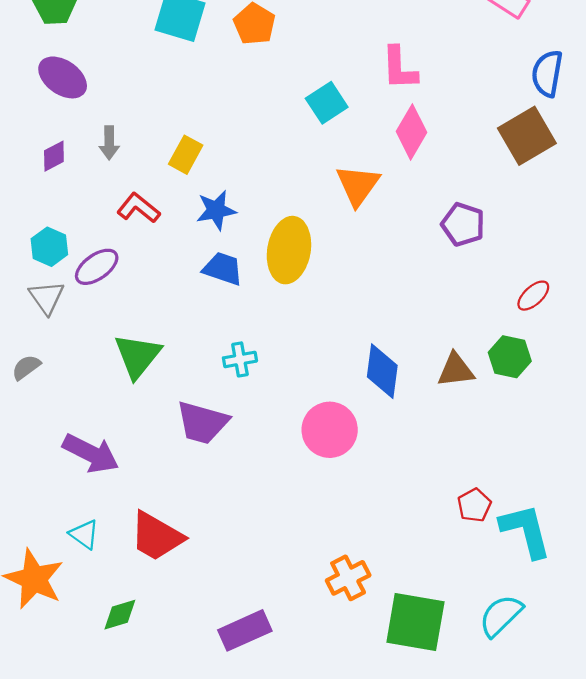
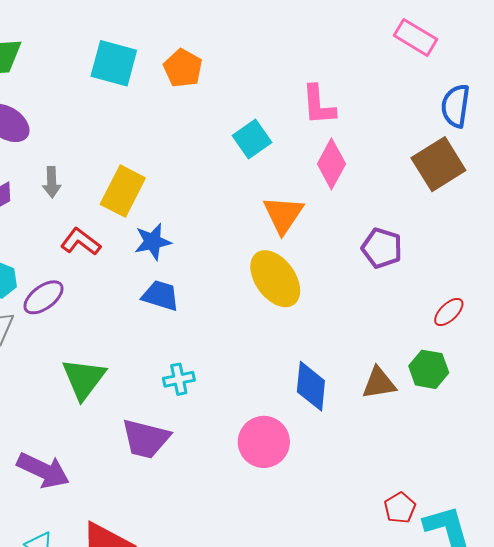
yellow rectangle: (186, 155) -> (123, 191), size x1.4
yellow ellipse: (289, 250) -> (275, 279), moved, turned -44

